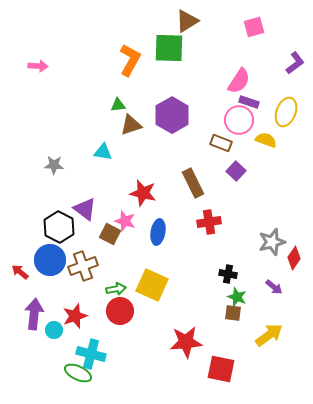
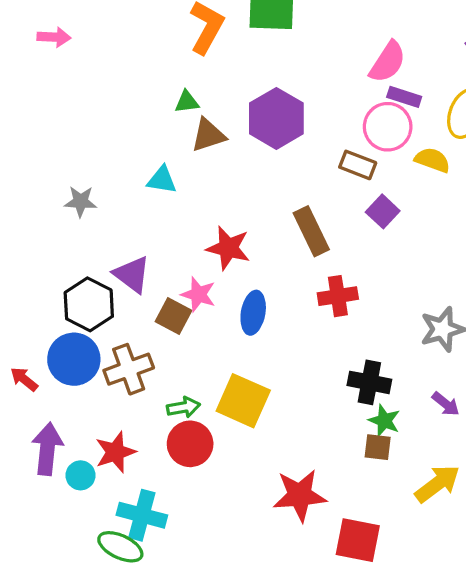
black cross: (228, 274) -> (369, 382), size x1.4

